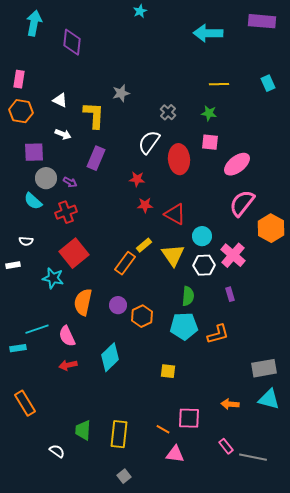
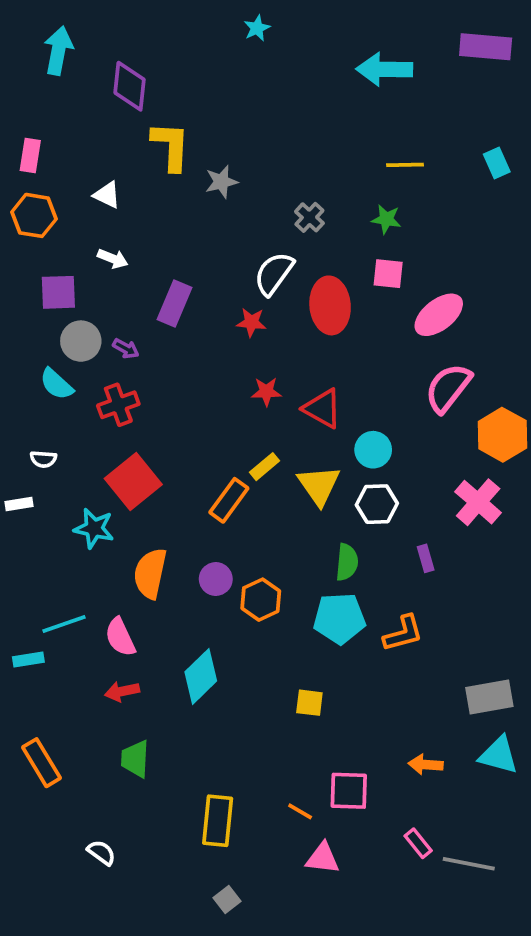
yellow L-shape: (94, 115) -> (171, 146), moved
red star: (137, 179) -> (251, 322), moved
pink cross: (233, 255) -> (478, 502), moved
green trapezoid: (83, 430) -> (135, 759), moved

